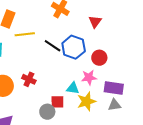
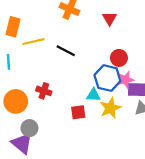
blue hexagon: (74, 47) -> (107, 78), moved
pink star: (89, 77) -> (126, 80), moved
gray circle: (47, 112) -> (29, 128), moved

